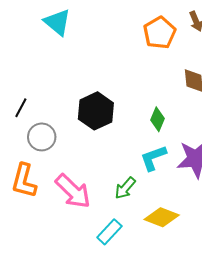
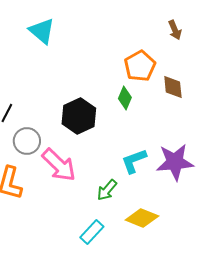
orange pentagon: (160, 33) -> (140, 66), moved
green diamond: (157, 119) -> (125, 98), moved
pink arrow: (73, 191) -> (59, 165), moved

